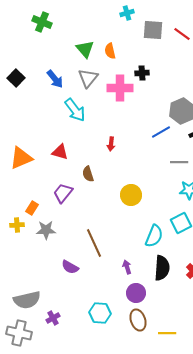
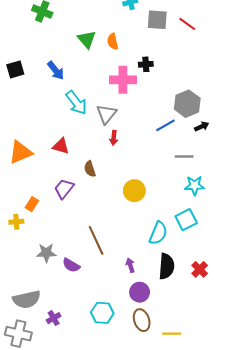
black square: (16, 78) -> (15, 69), turned 30
gray triangle: (88, 78) -> (106, 114), moved
gray star: (46, 230) -> (46, 253), moved

